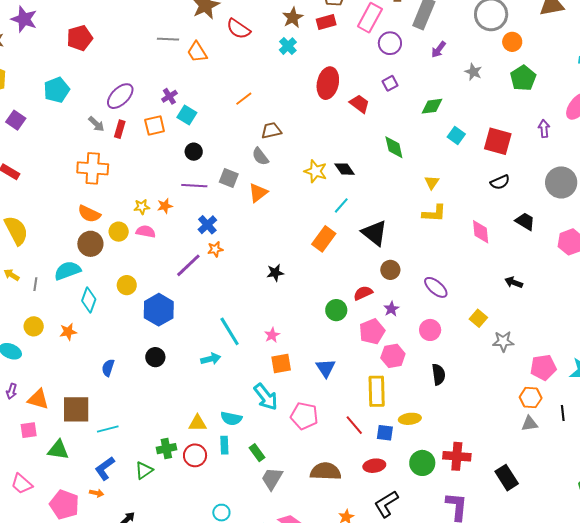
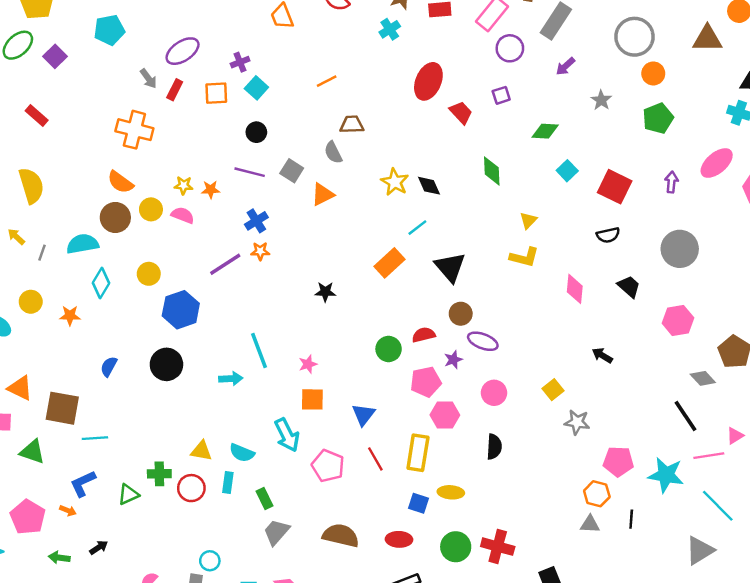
purple ellipse: (436, 287) -> (483, 341), moved, turned -30
black circle: (155, 357) -> (166, 364), size x1.4
red line: (354, 425) -> (375, 459), moved

